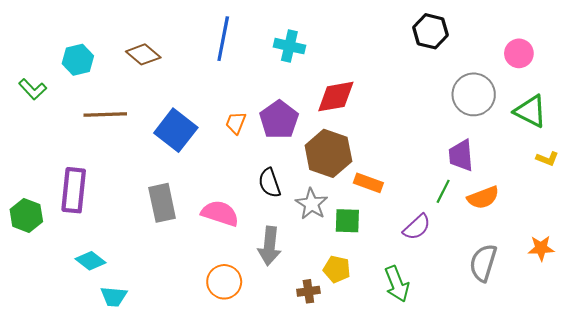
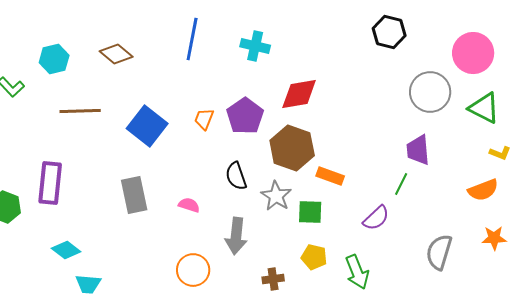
pink circle: (519, 53) -> (473, 53), size x1.5
orange semicircle: (483, 198) -> (483, 190), moved
pink semicircle: (220, 213) -> (189, 205), size x0.6
yellow pentagon: (337, 269) -> (314, 257), moved

